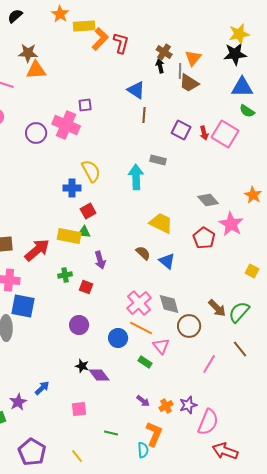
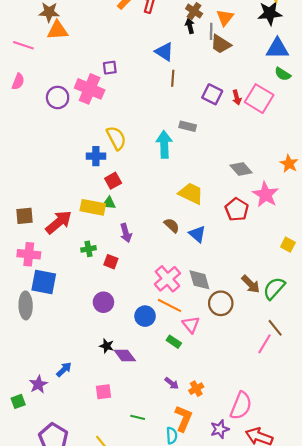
pink line: (209, 364) -> (264, 344), moved
purple star: (188, 405) -> (220, 429), moved

